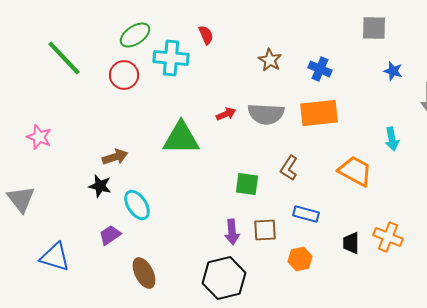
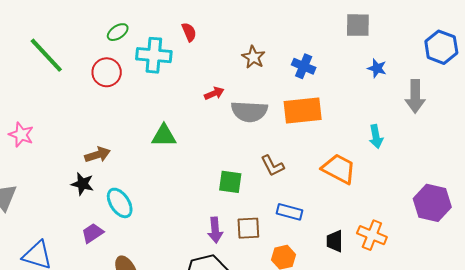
green ellipse: (135, 35) -> (118, 32), size x0.7
red arrow: (226, 114) -> (214, 93), moved
green triangle: (181, 138) -> (164, 136), size x0.7
brown L-shape: (289, 168) -> (272, 166), turned -60

